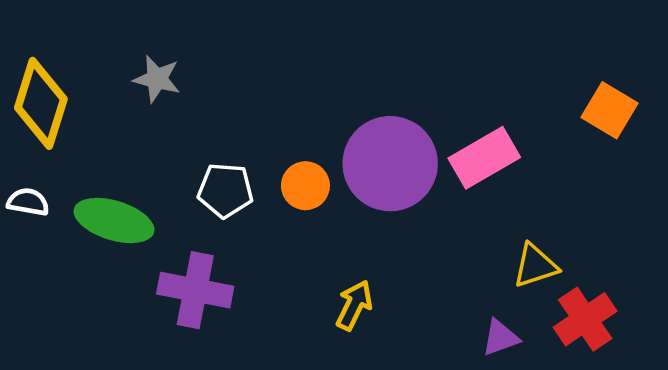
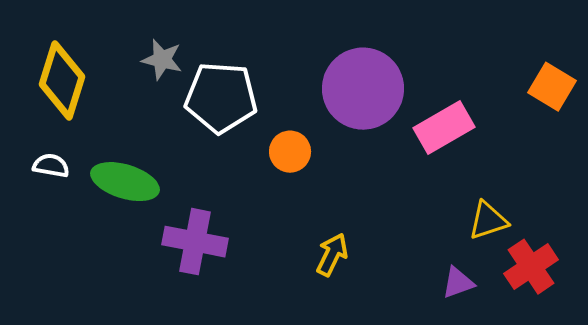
purple circle: (390, 164) -> (363, 89), moved
white pentagon: (225, 190) -> (221, 98), moved, size x1.5

